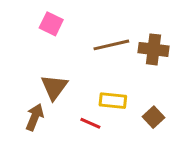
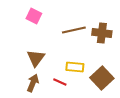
brown arrow: (35, 117) -> (33, 83), moved
brown square: (154, 117) -> (102, 78), size x1.6

